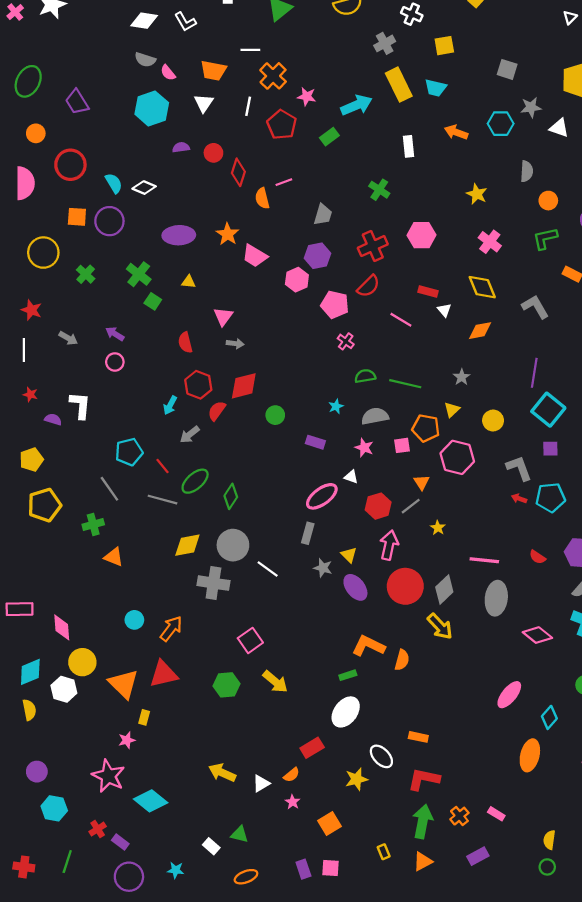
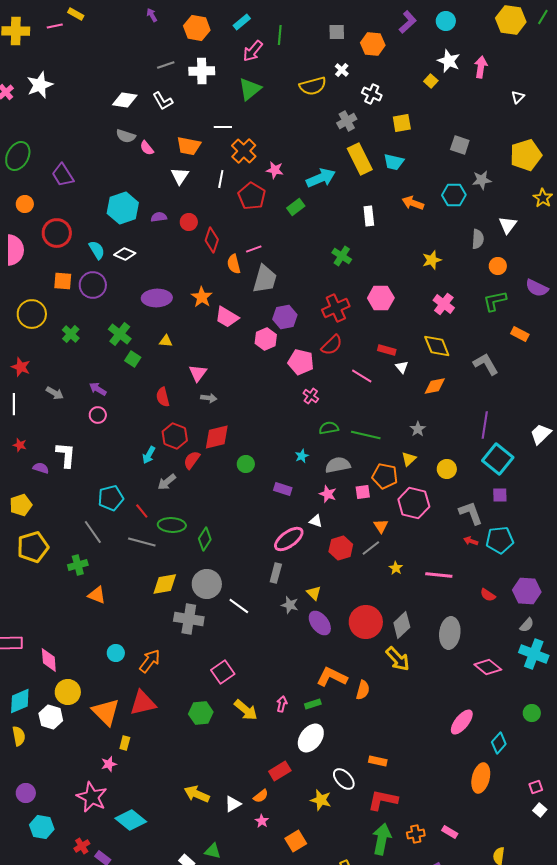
cyan hexagon: (152, 108) -> (123, 208), moved
white triangle: (559, 128) -> (508, 225), moved, turned 48
yellow star: (477, 194) -> (432, 260), turned 30
gray trapezoid: (323, 215) -> (265, 279), moved, size x1.4
green ellipse: (195, 481) -> (172, 525), turned 44
pink arrow: (389, 545) -> (282, 704), moved, size x0.6
pink line: (484, 560) -> (439, 575), moved
yellow star: (357, 779) -> (321, 800), turned 30
orange cross: (459, 816) -> (416, 834), turned 30

